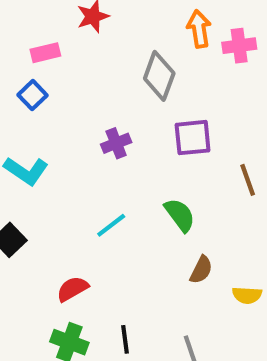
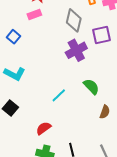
pink rectangle: (45, 53) -> (34, 15), moved
purple square: (193, 138) -> (102, 35), moved
purple cross: (116, 143) -> (76, 50), moved, size x1.5

